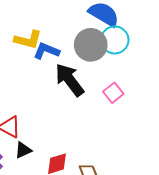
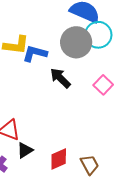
black arrow: (70, 80) -> (60, 78), size x0.7

